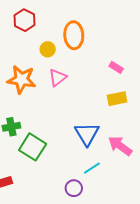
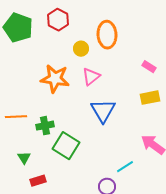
blue triangle: (87, 134) -> (103, 111), moved

